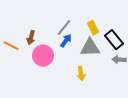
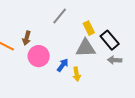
gray line: (64, 28) -> (60, 16), moved
blue arrow: (66, 41) -> (63, 65), moved

